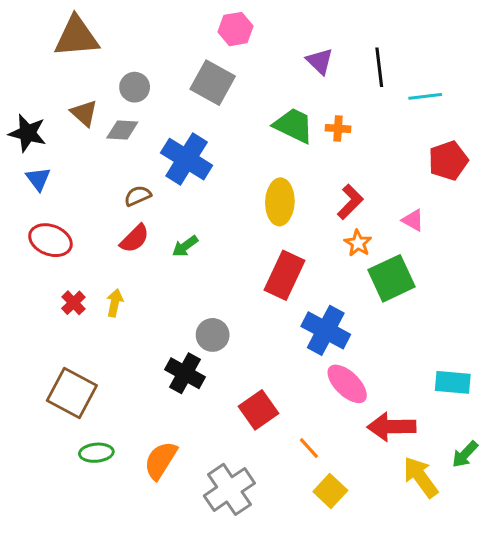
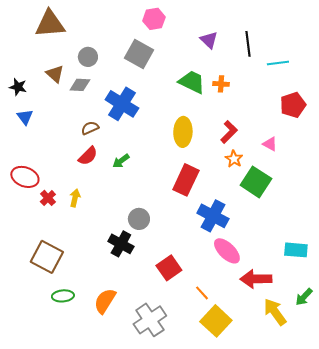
black star: (28, 133) -> (18, 87), size x0.7
red ellipse: (50, 240) -> (25, 177), moved
green square: (392, 278) -> (256, 182), turned -32
yellow square: (330, 491) -> (216, 321), size x1.4

